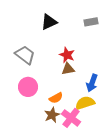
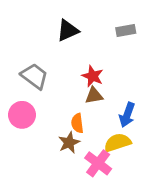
pink circle: (28, 87) -> (22, 115), moved
orange semicircle: (56, 98) -> (77, 123), moved, turned 112
brown star: (52, 115) -> (69, 143), moved

